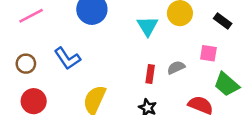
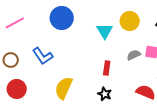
gray semicircle: (176, 68) -> (134, 55), moved

